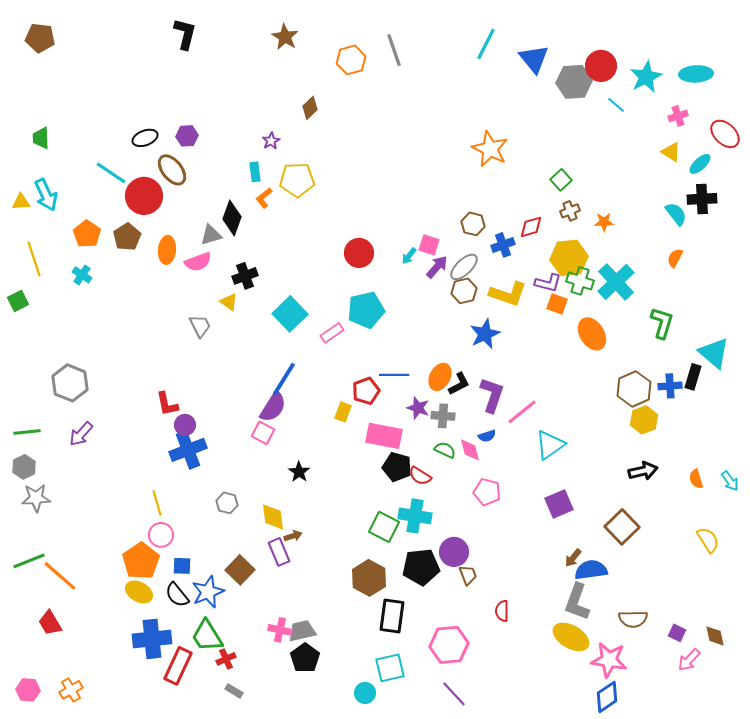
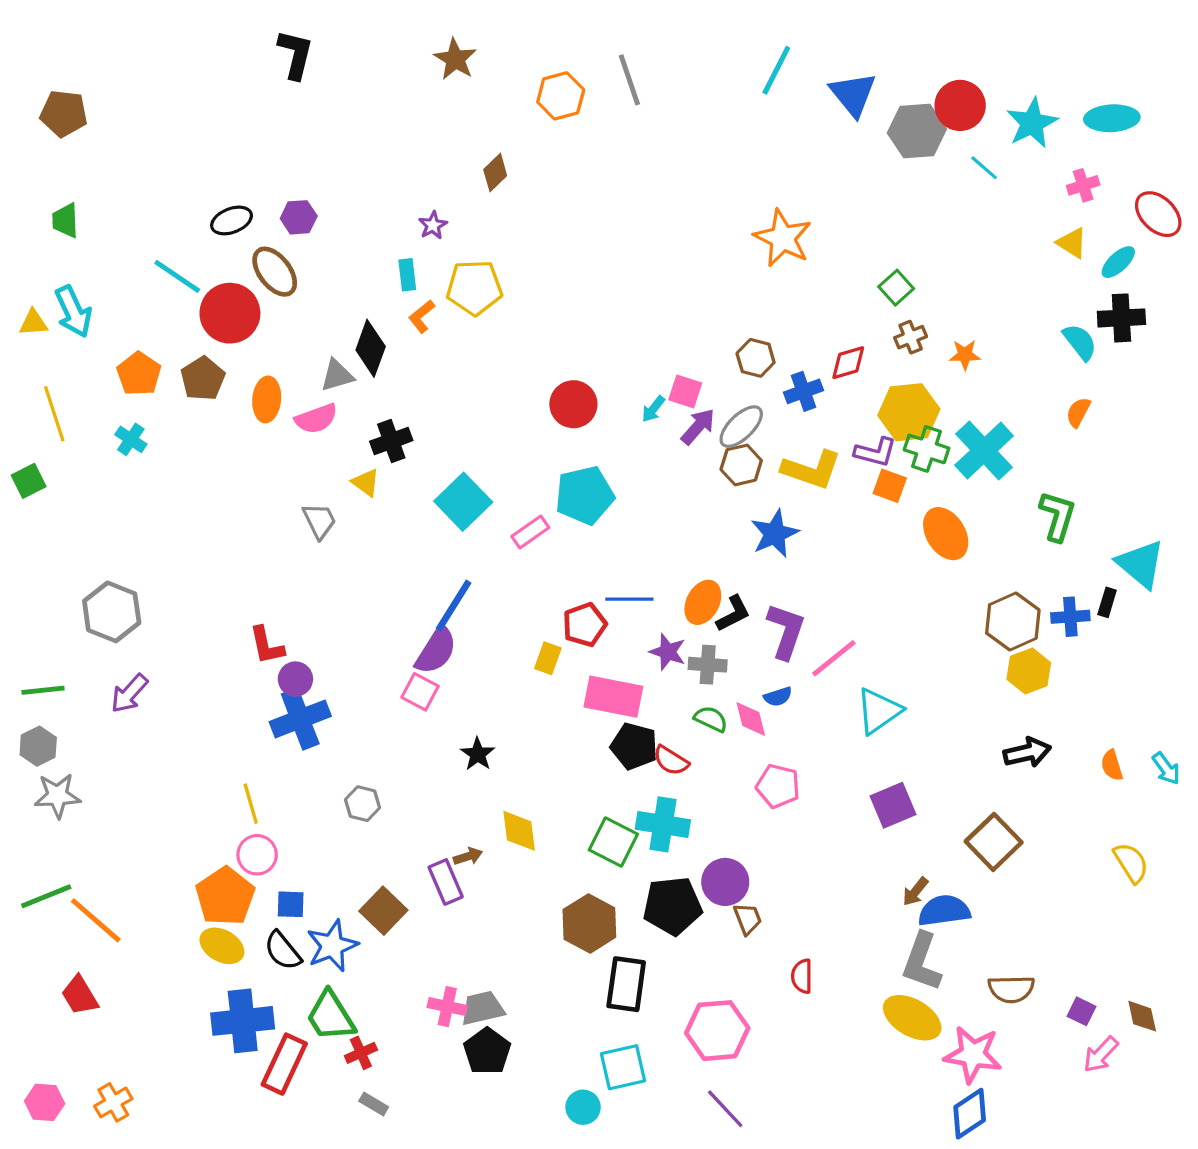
brown pentagon: (40, 38) -> (64, 113), moved
black rectangle: (693, 377) -> (1107, 602), size x0.7
yellow diamond: (273, 517) -> (519, 831), moved

